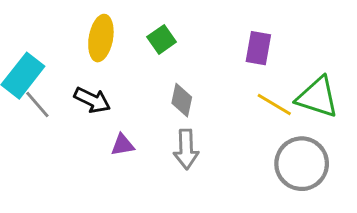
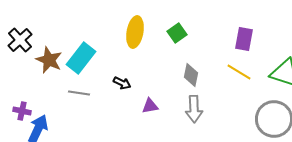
black arrow: (92, 100) -> (122, 83), moved, size x0.7
gray line: (37, 104) -> (79, 93), moved, turned -40
yellow line: (274, 104) -> (239, 72), moved

